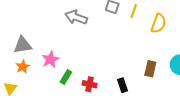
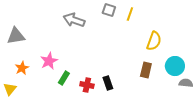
yellow semicircle: (159, 23) -> (154, 41), moved
gray triangle: (23, 45) -> (16, 36), moved
black rectangle: (122, 85) -> (108, 83), moved

